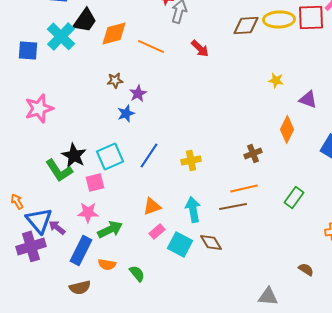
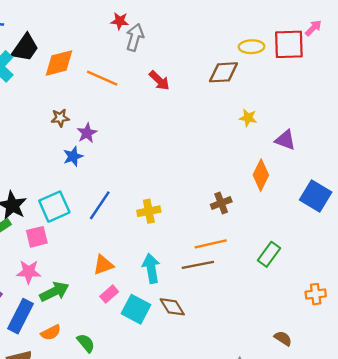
yellow ellipse: (279, 19) -> (251, 47), size x0.7
brown diamond: (246, 25) -> (223, 72), moved
orange semicircle: (107, 264) -> (51, 333), turned -36

